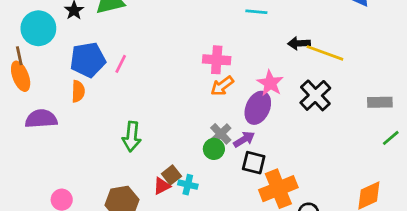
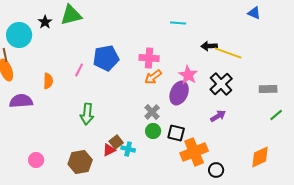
blue pentagon: (88, 60) -> (106, 58), moved
pink line: (121, 64) -> (79, 70), moved
purple arrow: (244, 139) -> (218, 116), moved
green circle: (214, 149) -> (153, 131), moved

